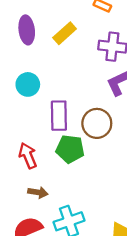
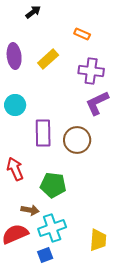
green pentagon: (70, 149) -> (53, 185), moved
brown arrow: (38, 192) -> (30, 210), moved

